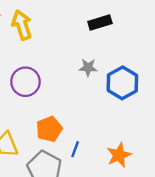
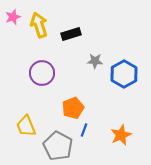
black rectangle: (100, 23) -> (71, 34), moved
orange pentagon: (49, 129) -> (73, 108), moved

